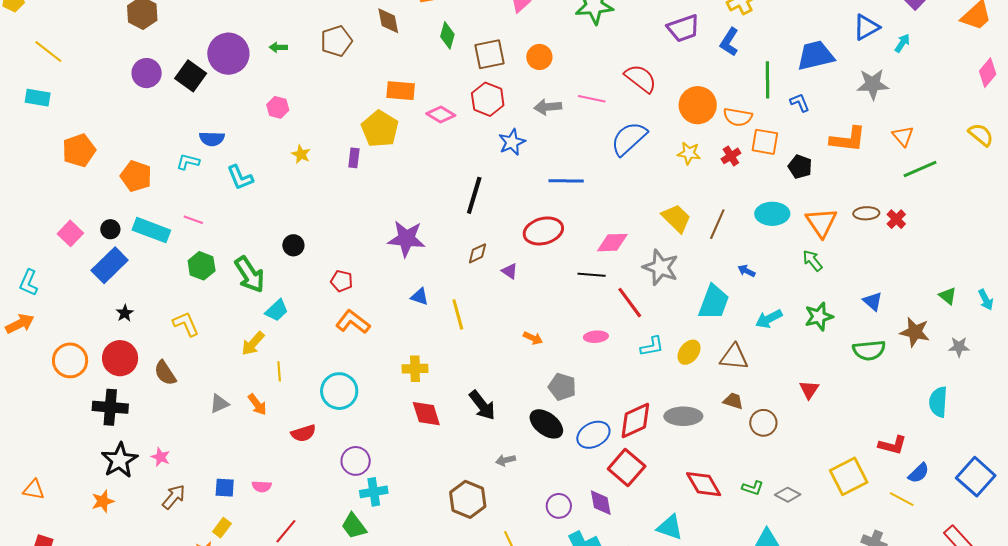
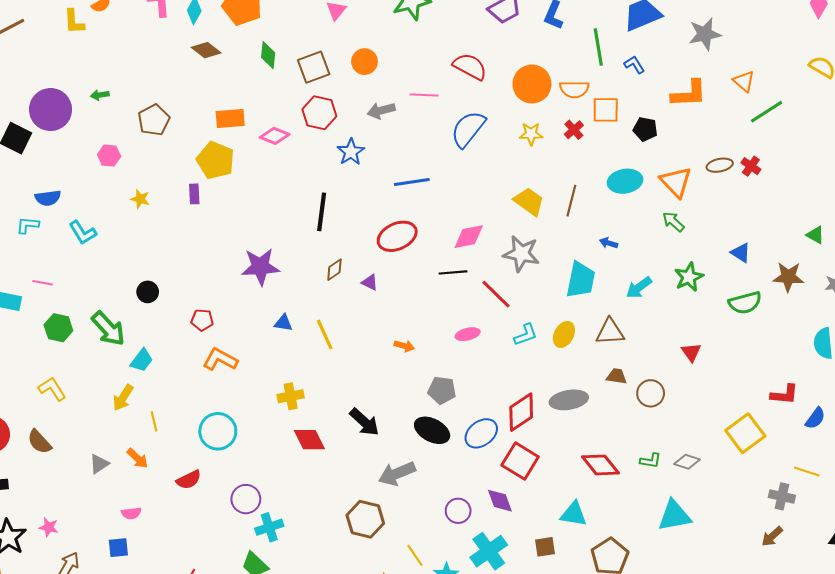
brown diamond: (388, 21) -> (206, 50), turned -32
brown pentagon: (336, 41) -> (154, 120), moved
gray arrow: (506, 460) -> (397, 474), size x1.8
pink semicircle: (262, 486) -> (131, 513), moved
yellow line: (902, 499) -> (807, 472), moved

